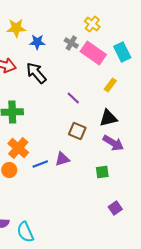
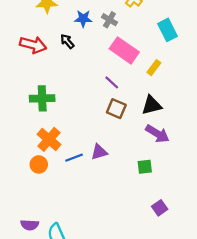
blue star: (37, 42) -> (83, 19), moved
pink rectangle: (93, 53) -> (124, 50), moved
black arrow: (36, 73) -> (67, 41), moved, size x0.6
brown square: (77, 131) -> (116, 109), moved

